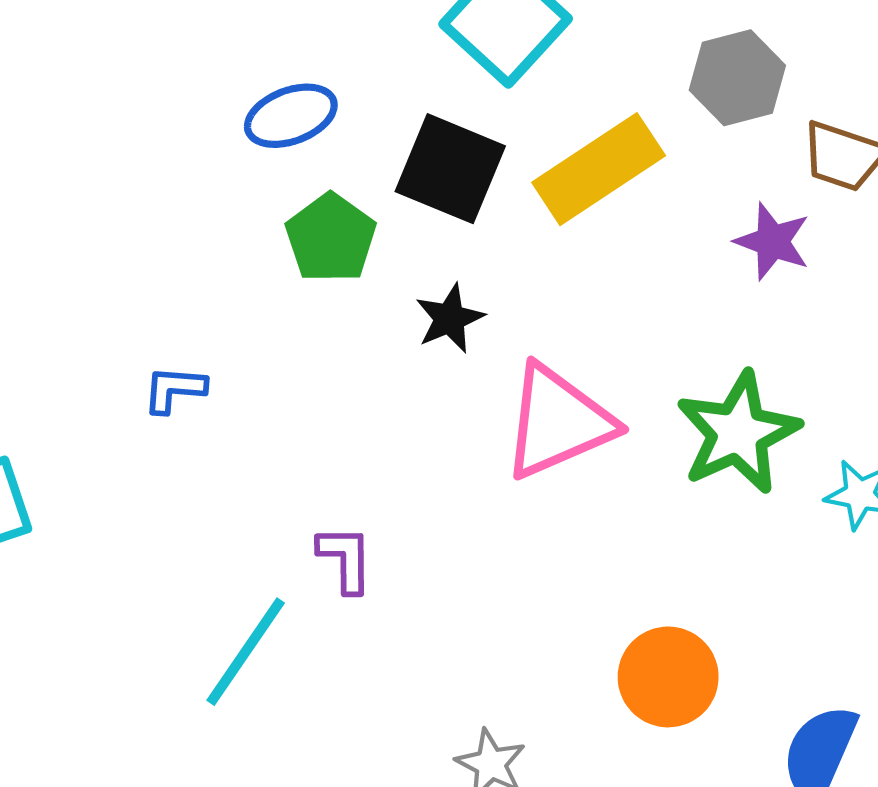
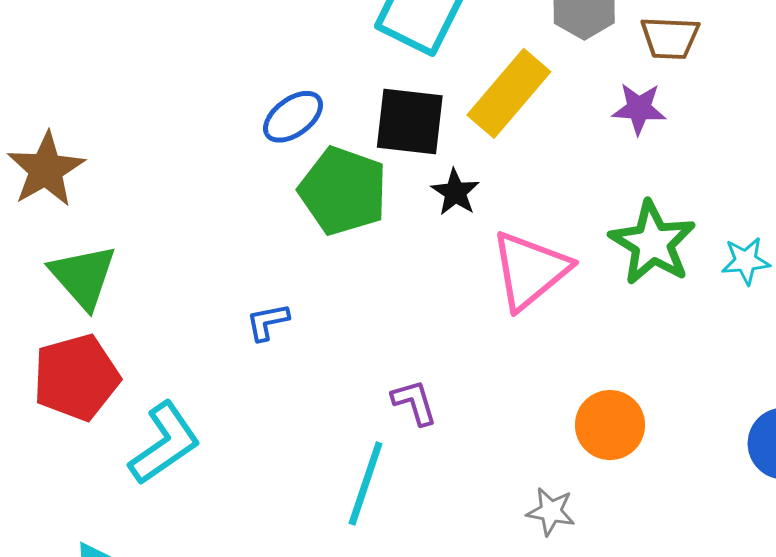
green pentagon: (331, 238) -> (343, 191), size x1.4
black star: (450, 318) -> (455, 192), moved
orange circle: (668, 677) -> (610, 425), moved

